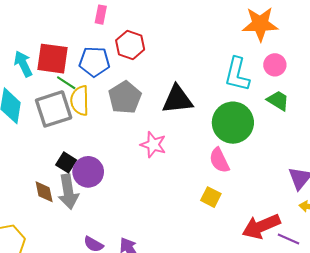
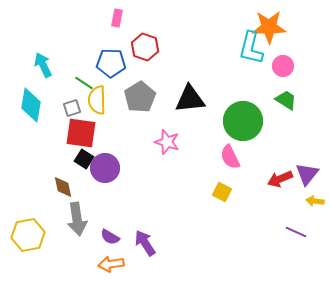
red square: (53, 59) -> (81, 133), moved
cyan L-shape: (237, 74) -> (251, 48), moved
gray square: (54, 109) -> (72, 108), size x0.5
gray arrow: (68, 192) -> (77, 219), moved
red arrow: (261, 226) -> (280, 179), moved, size x0.7

